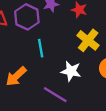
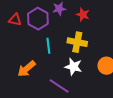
yellow cross: (88, 40) -> (77, 42), moved, turned -30

